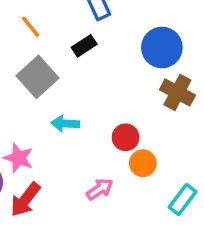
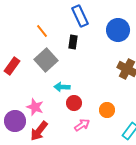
black rectangle: (84, 46) -> (73, 42), turned -48
blue circle: (162, 47) -> (118, 30), moved
red circle: (126, 137) -> (74, 103), moved

